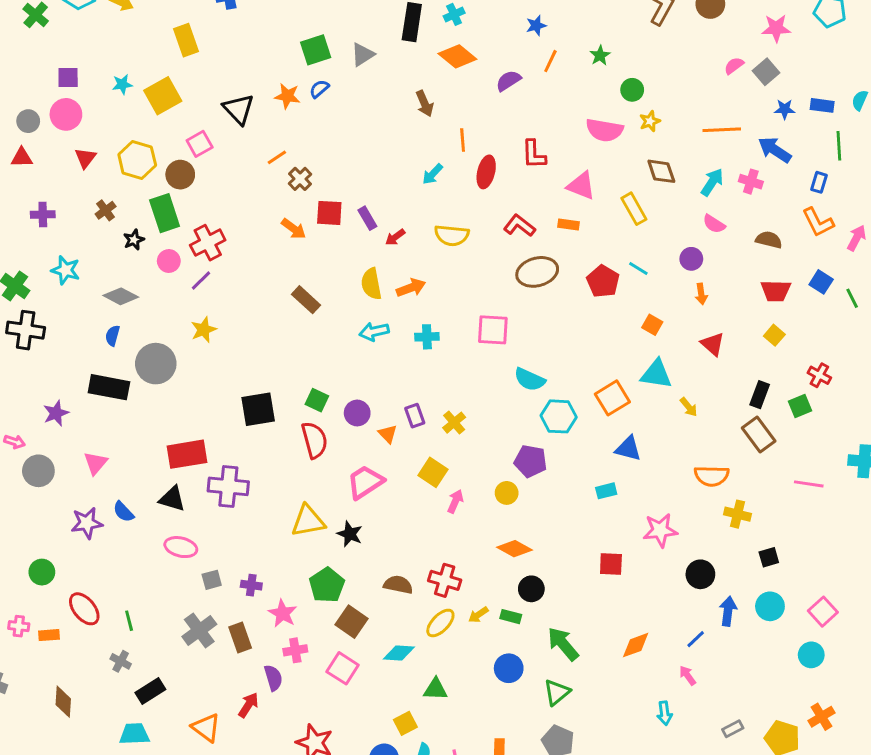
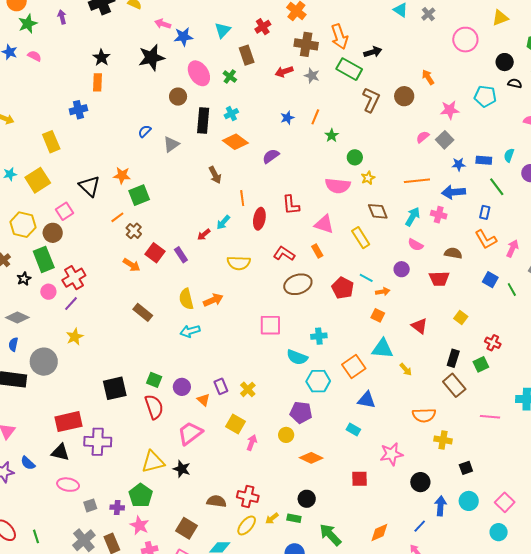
green square: (316, 50) -> (139, 195), moved
orange line: (550, 61) -> (315, 117), moved
blue semicircle: (319, 89) -> (145, 131), moved
green line: (839, 146) -> (497, 187), turned -30
blue arrow: (775, 150) -> (454, 192), turned -35
red square: (329, 213) -> (155, 253), turned 36
orange rectangle: (569, 225) -> (317, 251), turned 56
red arrow: (395, 237) -> (204, 235), moved
red trapezoid: (776, 291) -> (439, 279), moved
orange arrow: (701, 294) -> (383, 292), moved, turned -88
cyan cross: (427, 337) -> (319, 336), moved
cyan rectangle: (606, 491) -> (353, 429), turned 48
orange diamond: (514, 549) -> (311, 458), moved
green pentagon: (327, 585) -> (141, 495), moved

